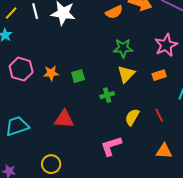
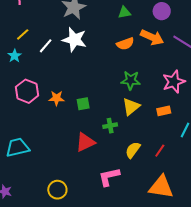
white line: (35, 11) -> (46, 46), moved, turned 49
red line: (159, 115) -> (160, 151), turned 56
red triangle: (64, 119) -> (85, 142), moved, turned -35
orange triangle: (164, 151) -> (161, 187), size x1.5
yellow circle: (51, 164) -> (57, 190), moved

